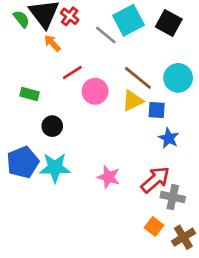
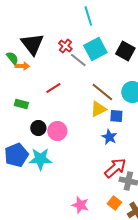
red cross: (70, 16) -> (65, 46), moved
green semicircle: (21, 19) -> (12, 58), moved
orange arrow: (52, 43) -> (22, 66), moved, turned 136
pink circle: (95, 91) -> (57, 131), moved
blue star: (169, 138) -> (109, 137), moved
pink star: (108, 177) -> (80, 205), moved

